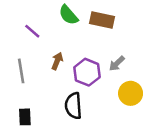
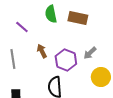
green semicircle: (68, 15) -> (51, 14), turned 30
brown arrow: (57, 61) -> (42, 51), turned -48

